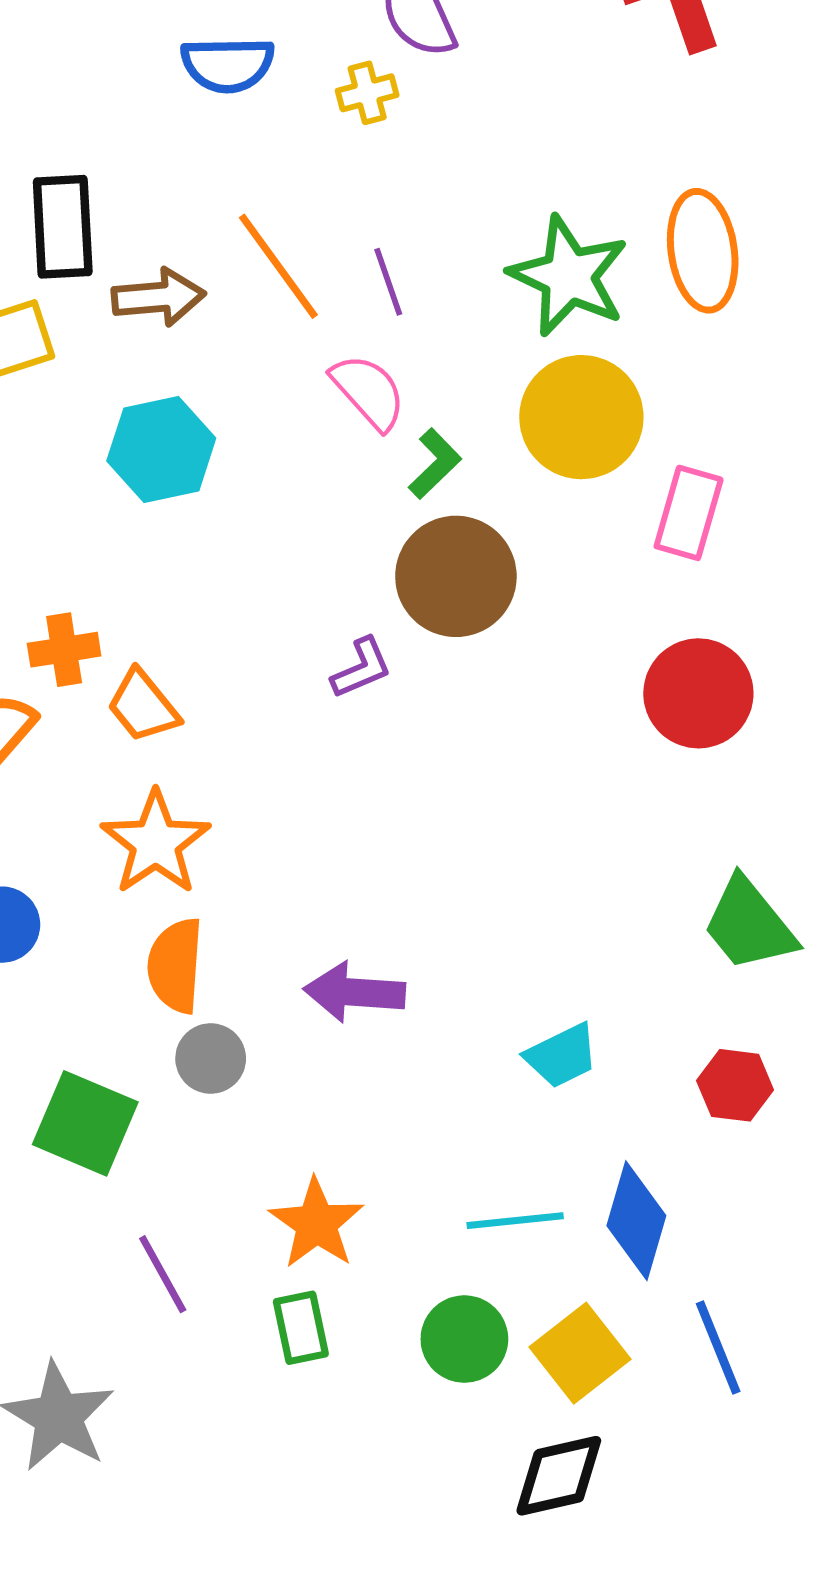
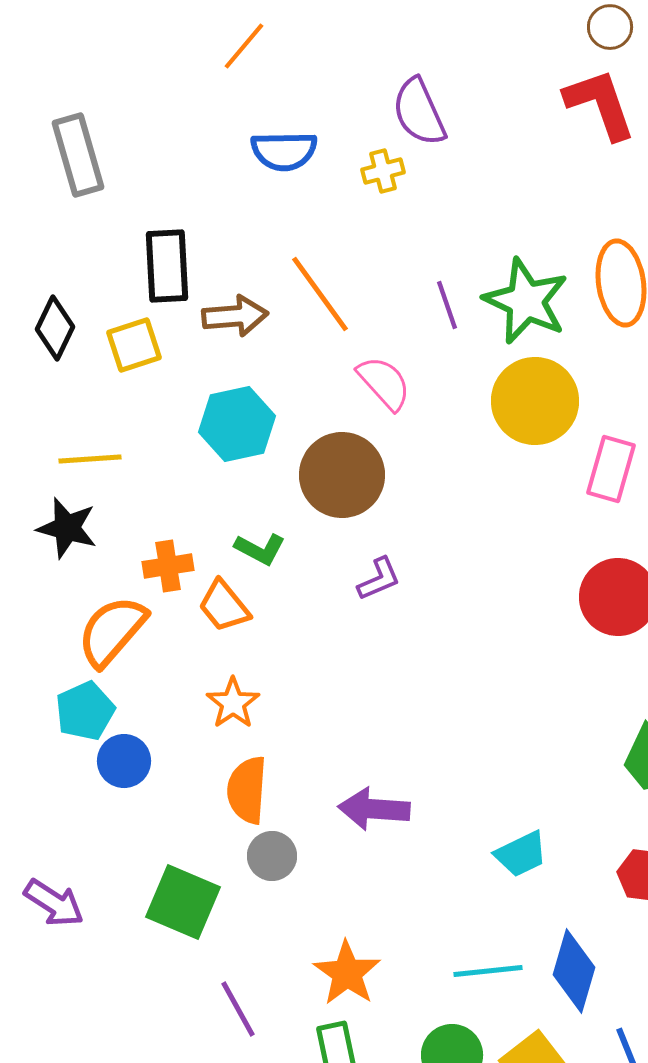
purple line: (388, 282) -> (447, 305), moved
green L-shape: (435, 464) -> (260, 549), moved, turned 72
brown circle: (456, 576) -> (342, 475), moved
orange star: (156, 843) -> (233, 703), size x0.7

